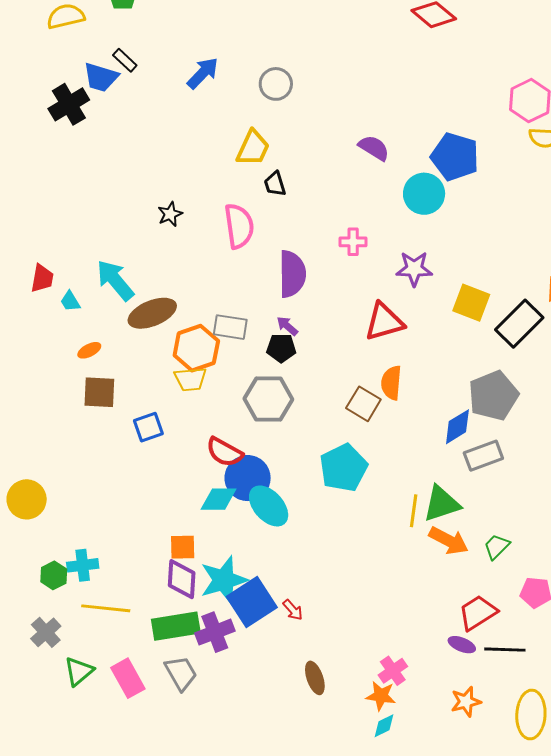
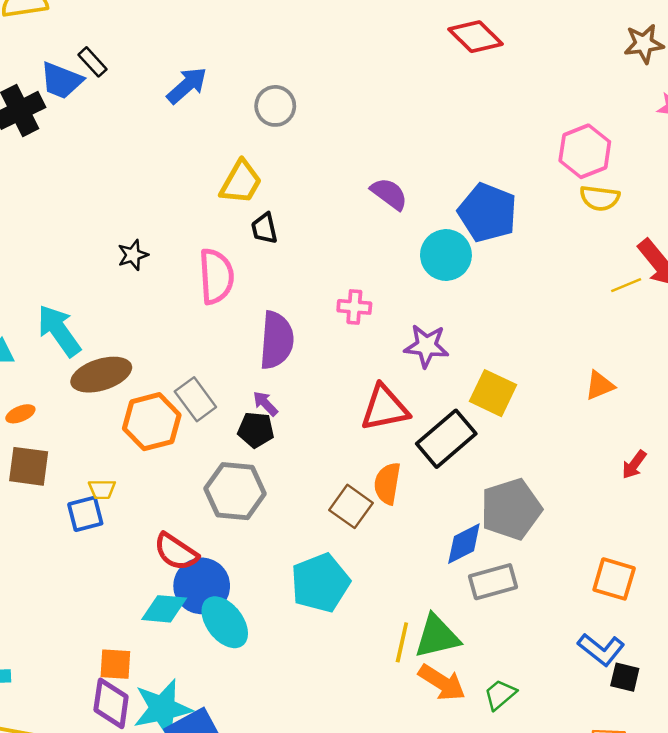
black rectangle: (519, 324) -> (446, 439), moved
gray rectangle: (230, 327) -> (195, 399), turned 40
yellow trapezoid: (190, 379) -> (102, 489), moved, size x0.7

